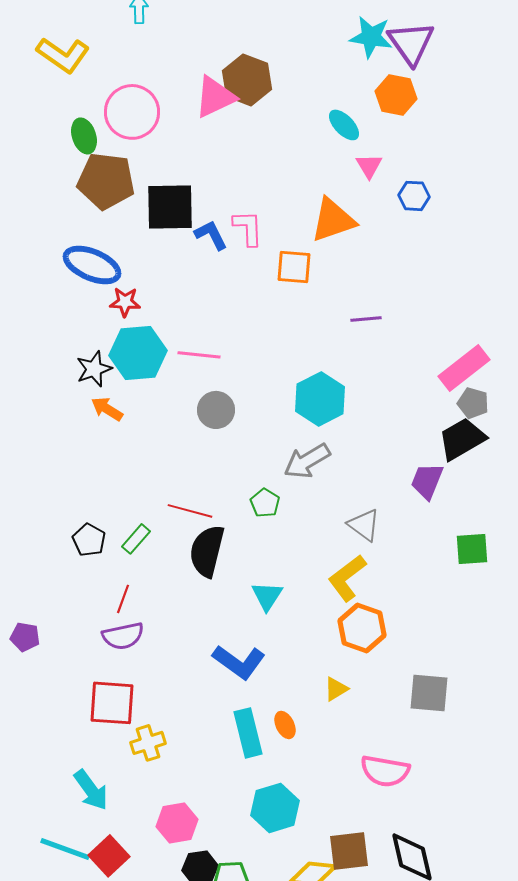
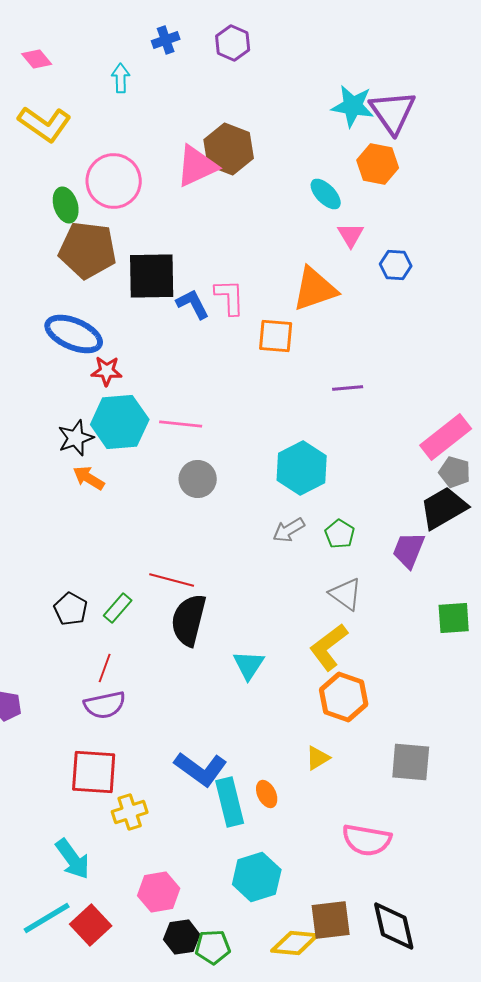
gray arrow: (307, 461) -> (289, 530), size x0.7
green pentagon: (265, 503) -> (340, 534), moved
blue L-shape: (239, 662) -> (201, 769), moved
cyan line: (65, 849) -> (47, 918), turned -51

